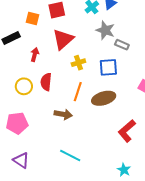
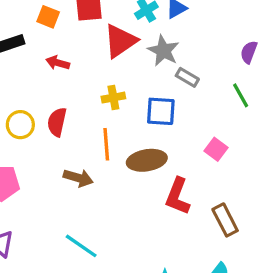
red triangle: (63, 39) -> (120, 41), moved
red arrow: (35, 55) -> (58, 63), moved, turned -96
orange line: (78, 92) -> (106, 144), turned -30
red L-shape: (127, 131) -> (178, 196), moved, turned -35

